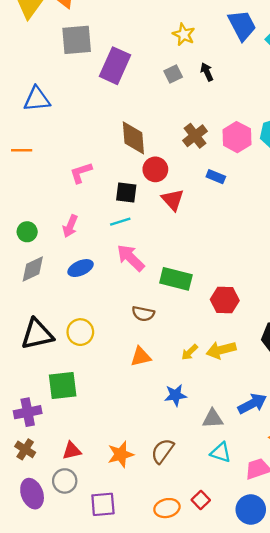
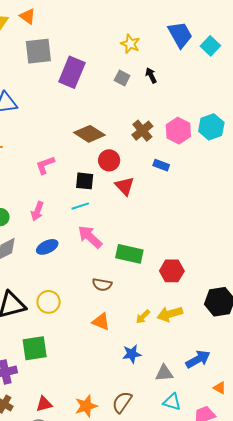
gray square: (173, 74) -> (122, 78), turned -35
brown diamond: (133, 138) -> (89, 134), turned -52
orange triangle: (141, 357) -> (101, 322), turned 36

